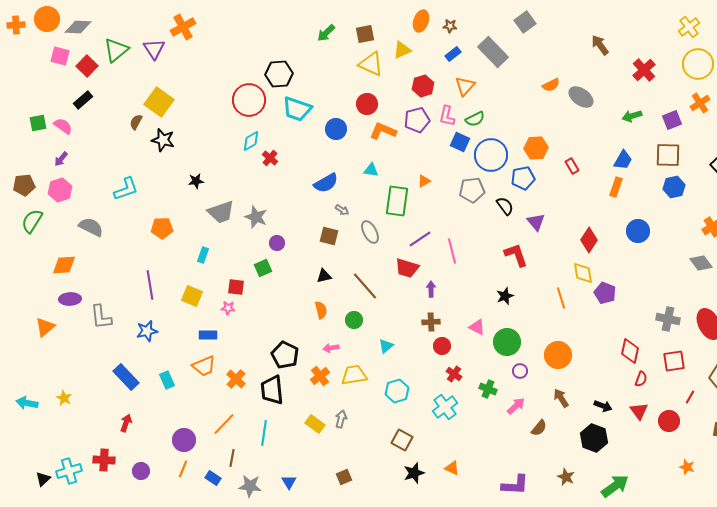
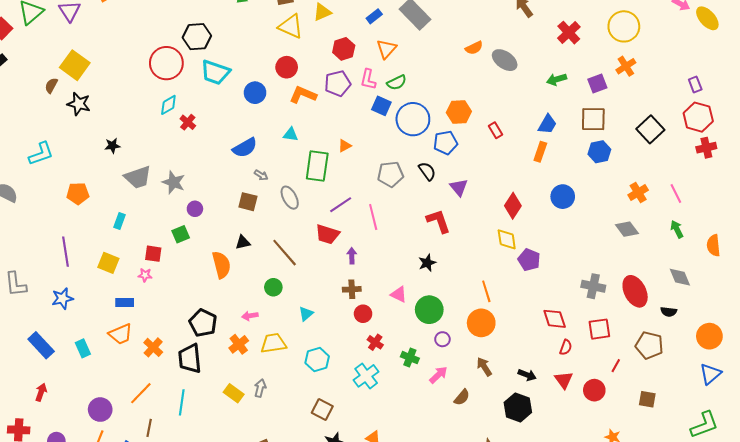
gray pentagon: (472, 190) -> (391, 174), moved
orange line: (561, 298) -> (486, 291), moved
orange semicircle: (321, 310) -> (221, 265), moved, size x1.5
red diamond: (630, 351) -> (555, 319), turned -30

